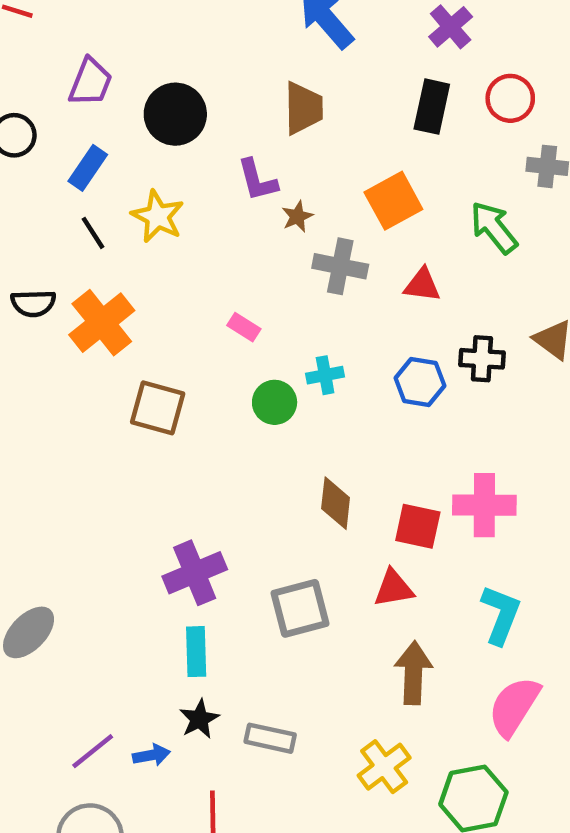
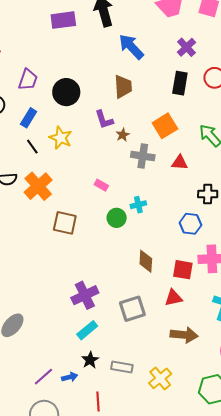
blue hexagon: (420, 382) -> (190, 224), moved
cyan rectangle: (196, 652) -> (87, 330), turned 55
brown arrow: (413, 673) -> (184, 335), turned 96
yellow cross: (384, 767) -> (160, 378), moved

